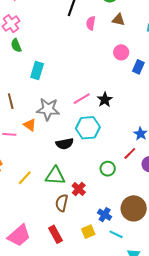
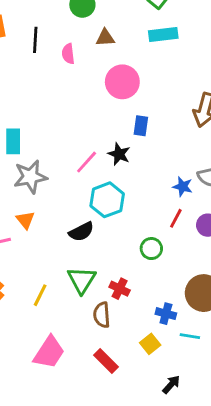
pink circle: (121, 52) -> (122, 82), size x1.5
blue rectangle: (138, 67) -> (141, 126), moved
gray star: (48, 109) -> (30, 177), moved
orange triangle: (30, 125) -> (25, 220), turned 32
green triangle: (55, 176) -> (82, 280), turned -45
pink trapezoid: (19, 236) -> (49, 352), moved

